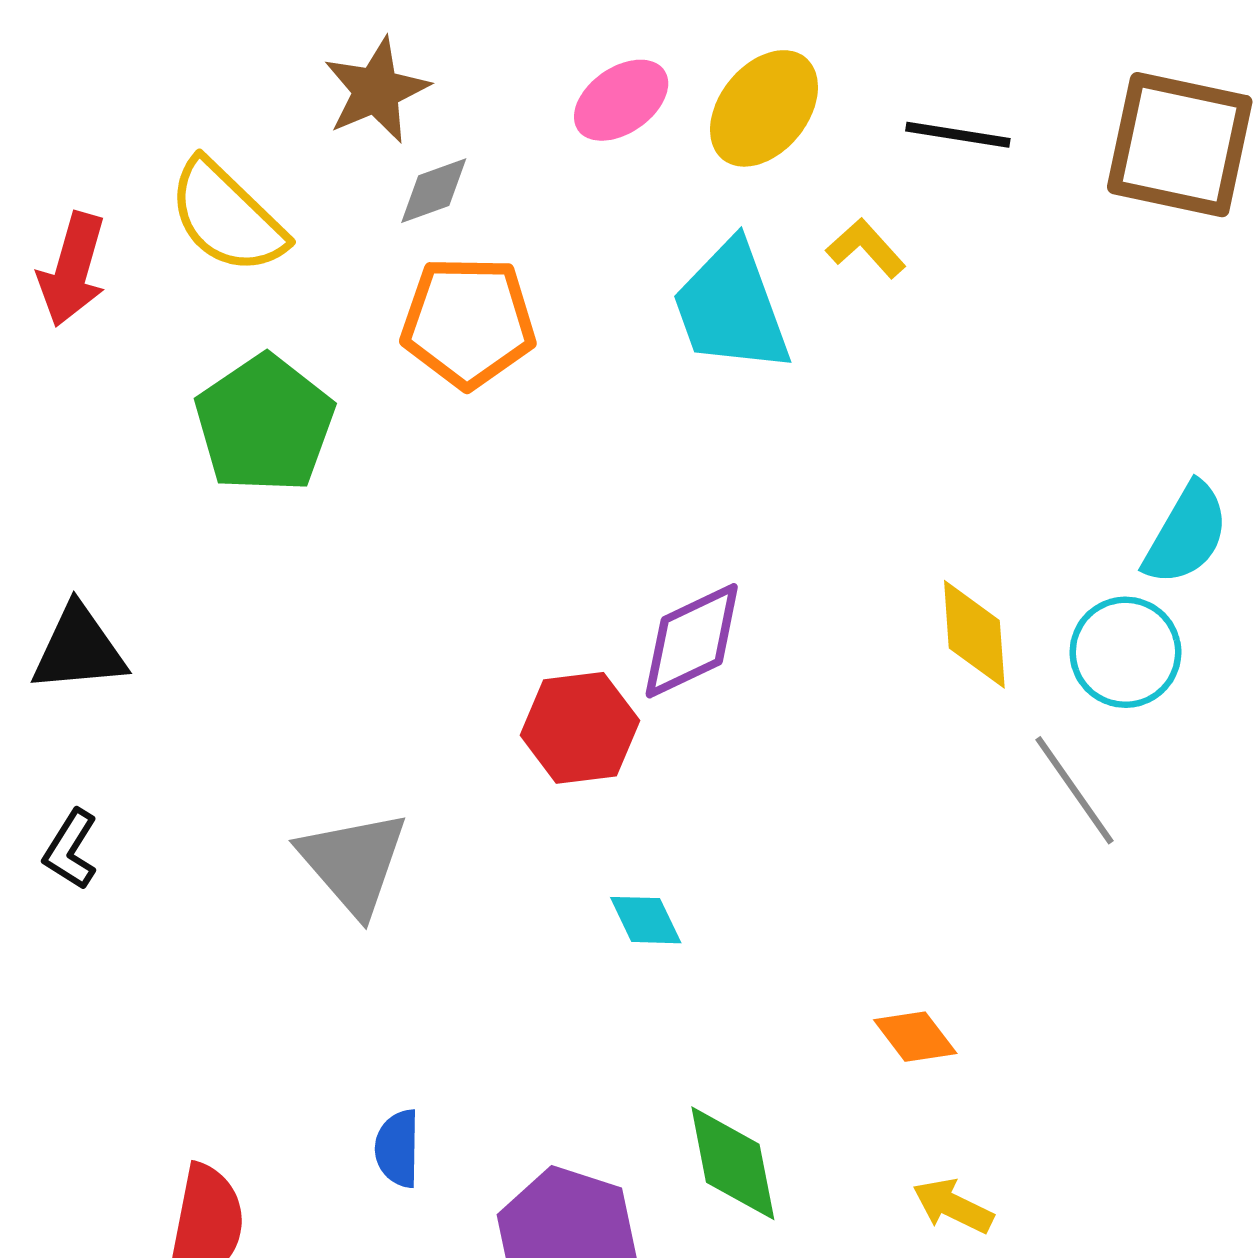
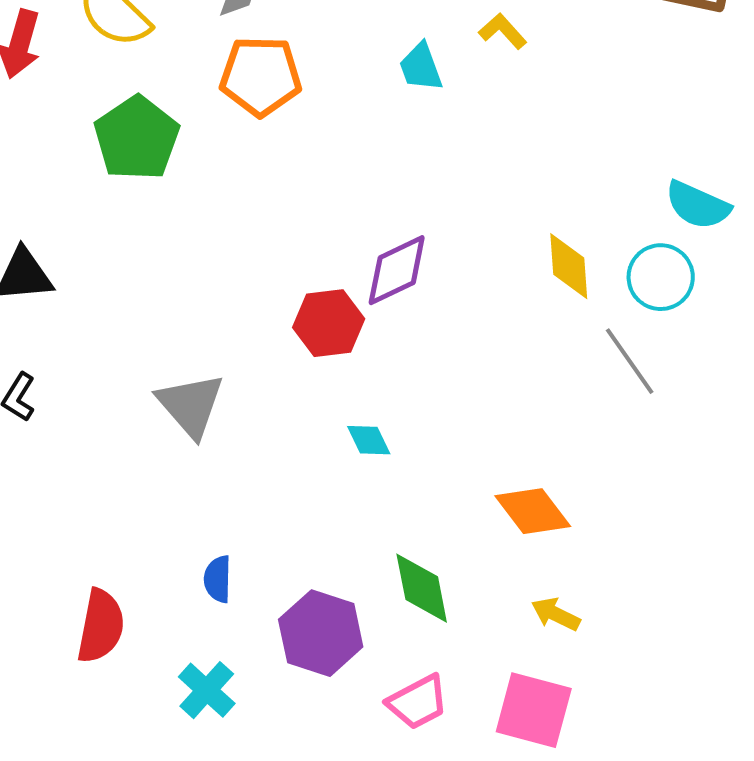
cyan trapezoid: (731, 307) -> (421, 67), size x0.6
cyan semicircle: (1186, 534) -> (698, 205), turned 84
orange diamond: (915, 1037) -> (533, 511), size x1.5

